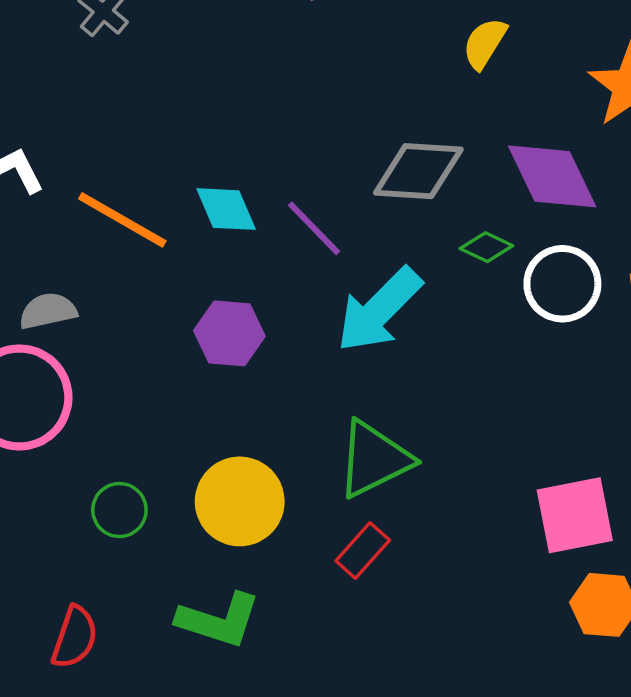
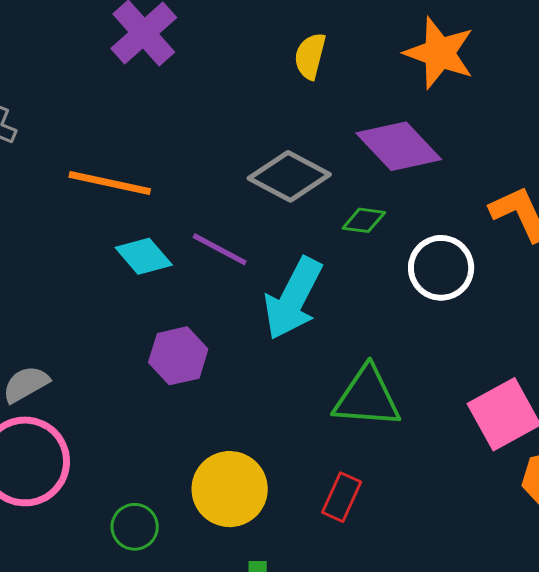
gray diamond: (418, 171) -> (289, 176), turned 42
orange line: (122, 220) -> (110, 183), moved
white circle: (562, 284) -> (441, 268), moved
green triangle: (374, 459) -> (367, 397), moved, turned 48

